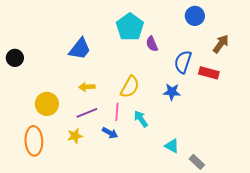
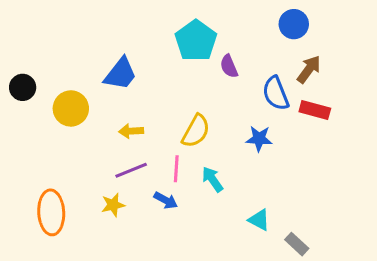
brown arrow: (221, 44) -> (309, 69), moved
blue semicircle: (183, 62) -> (276, 93), turned -40
yellow circle: (47, 104) -> (71, 108), moved

